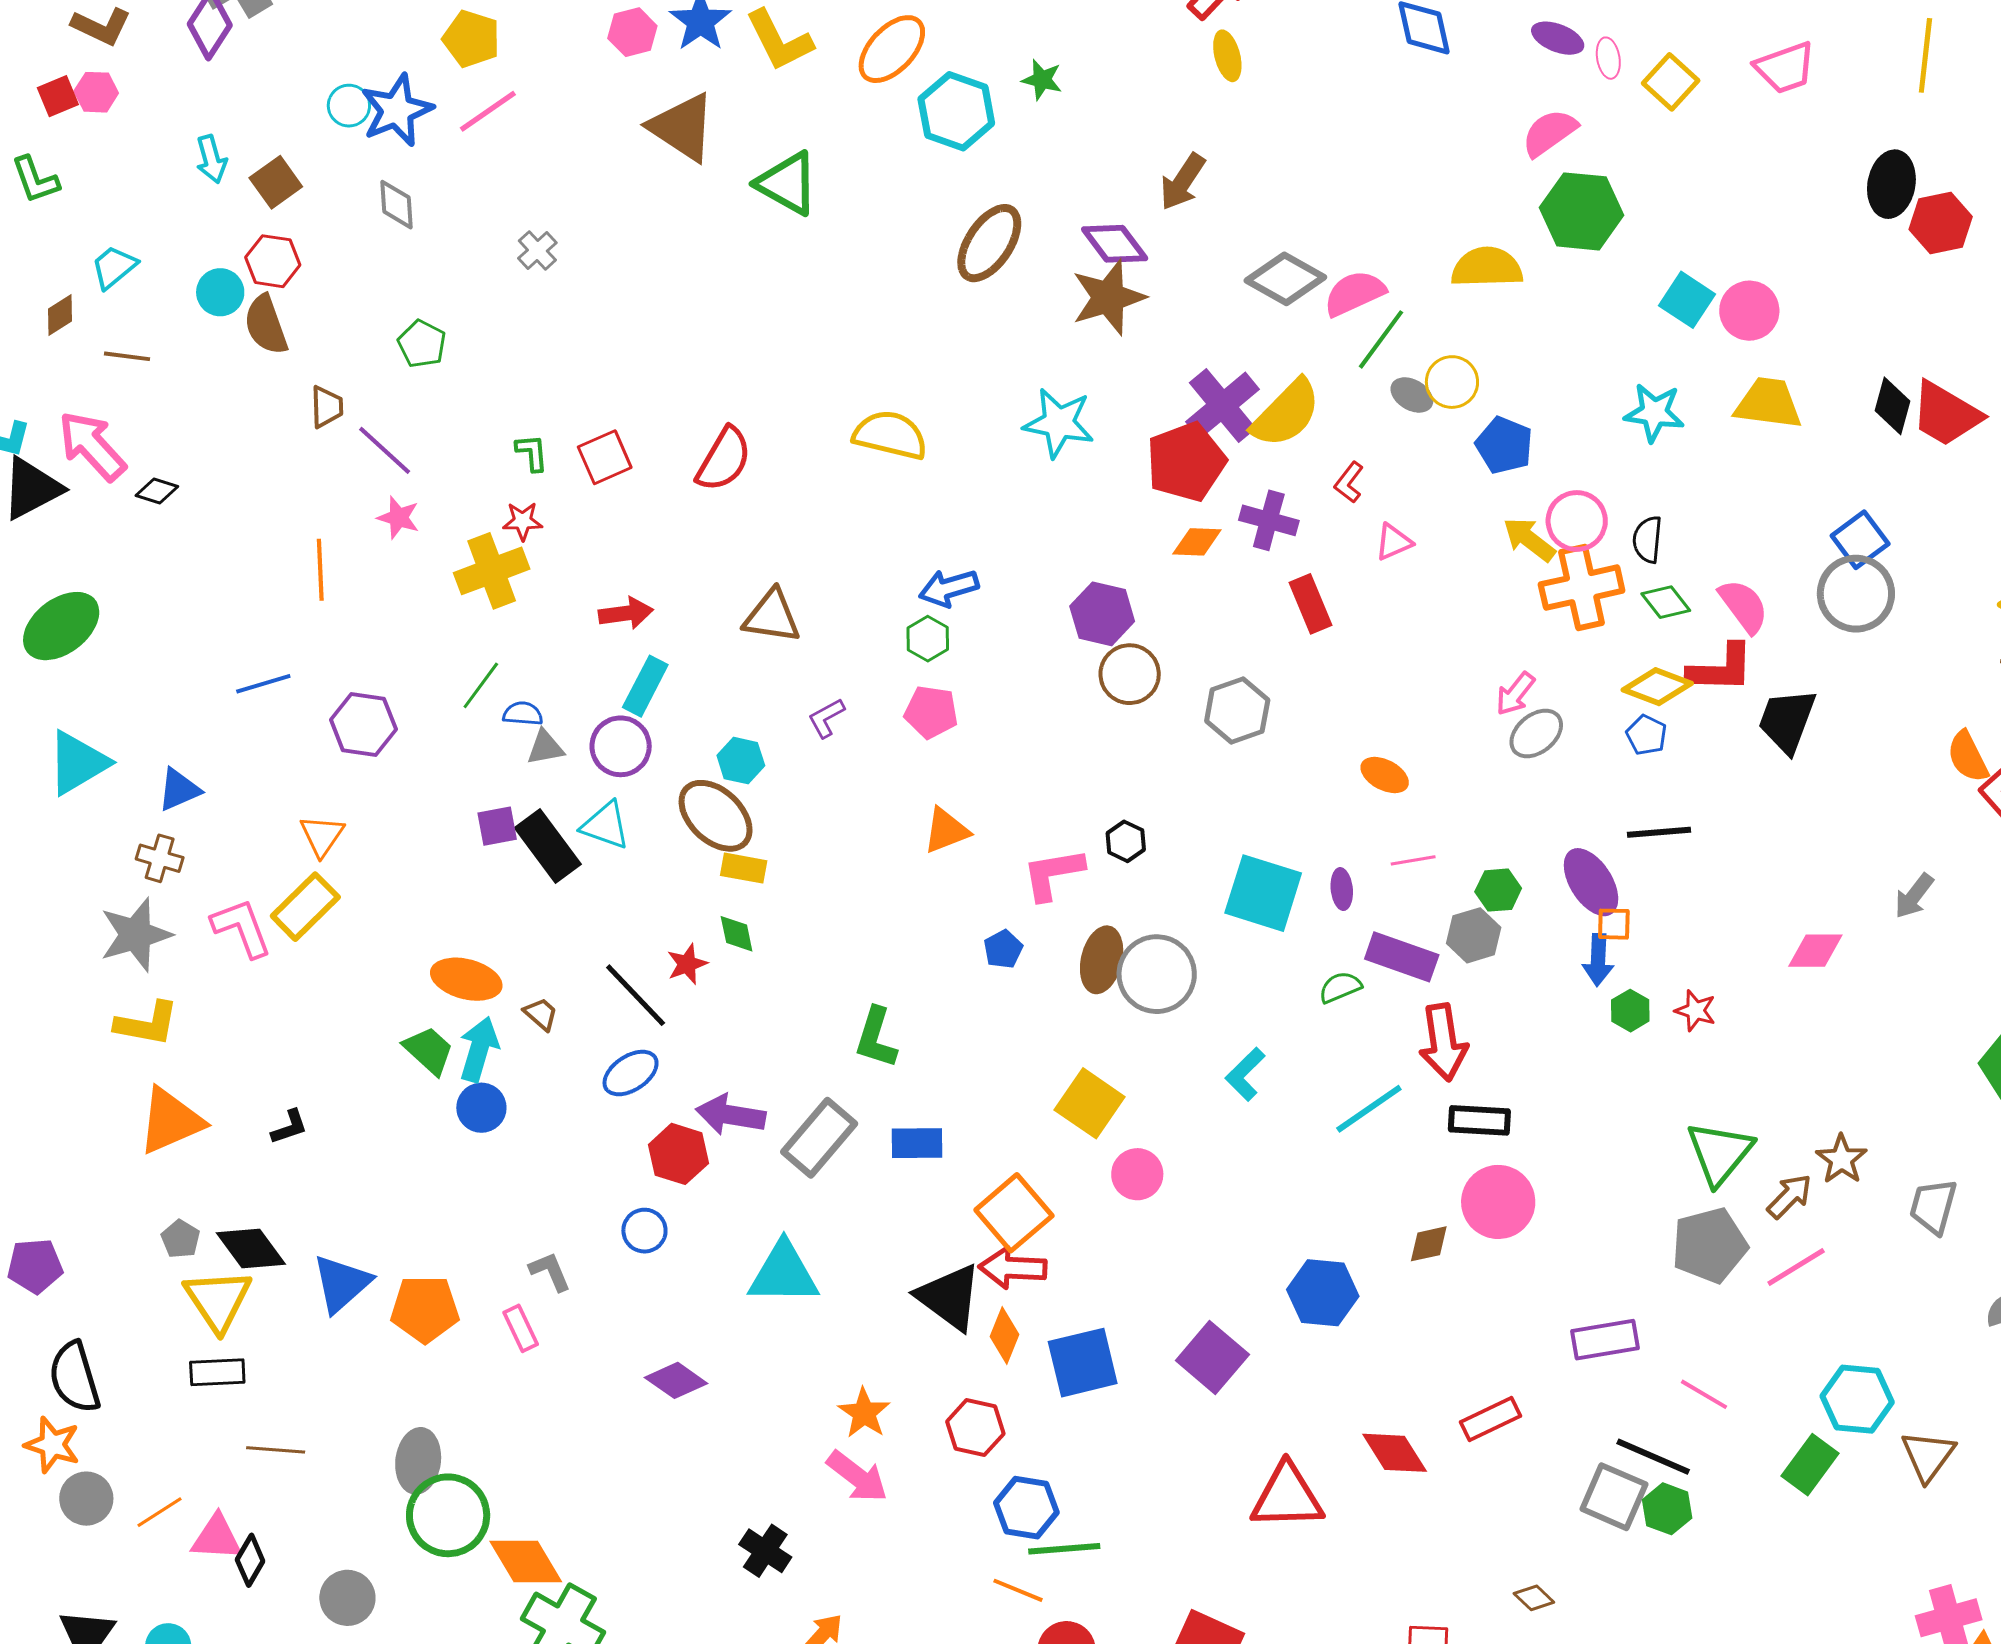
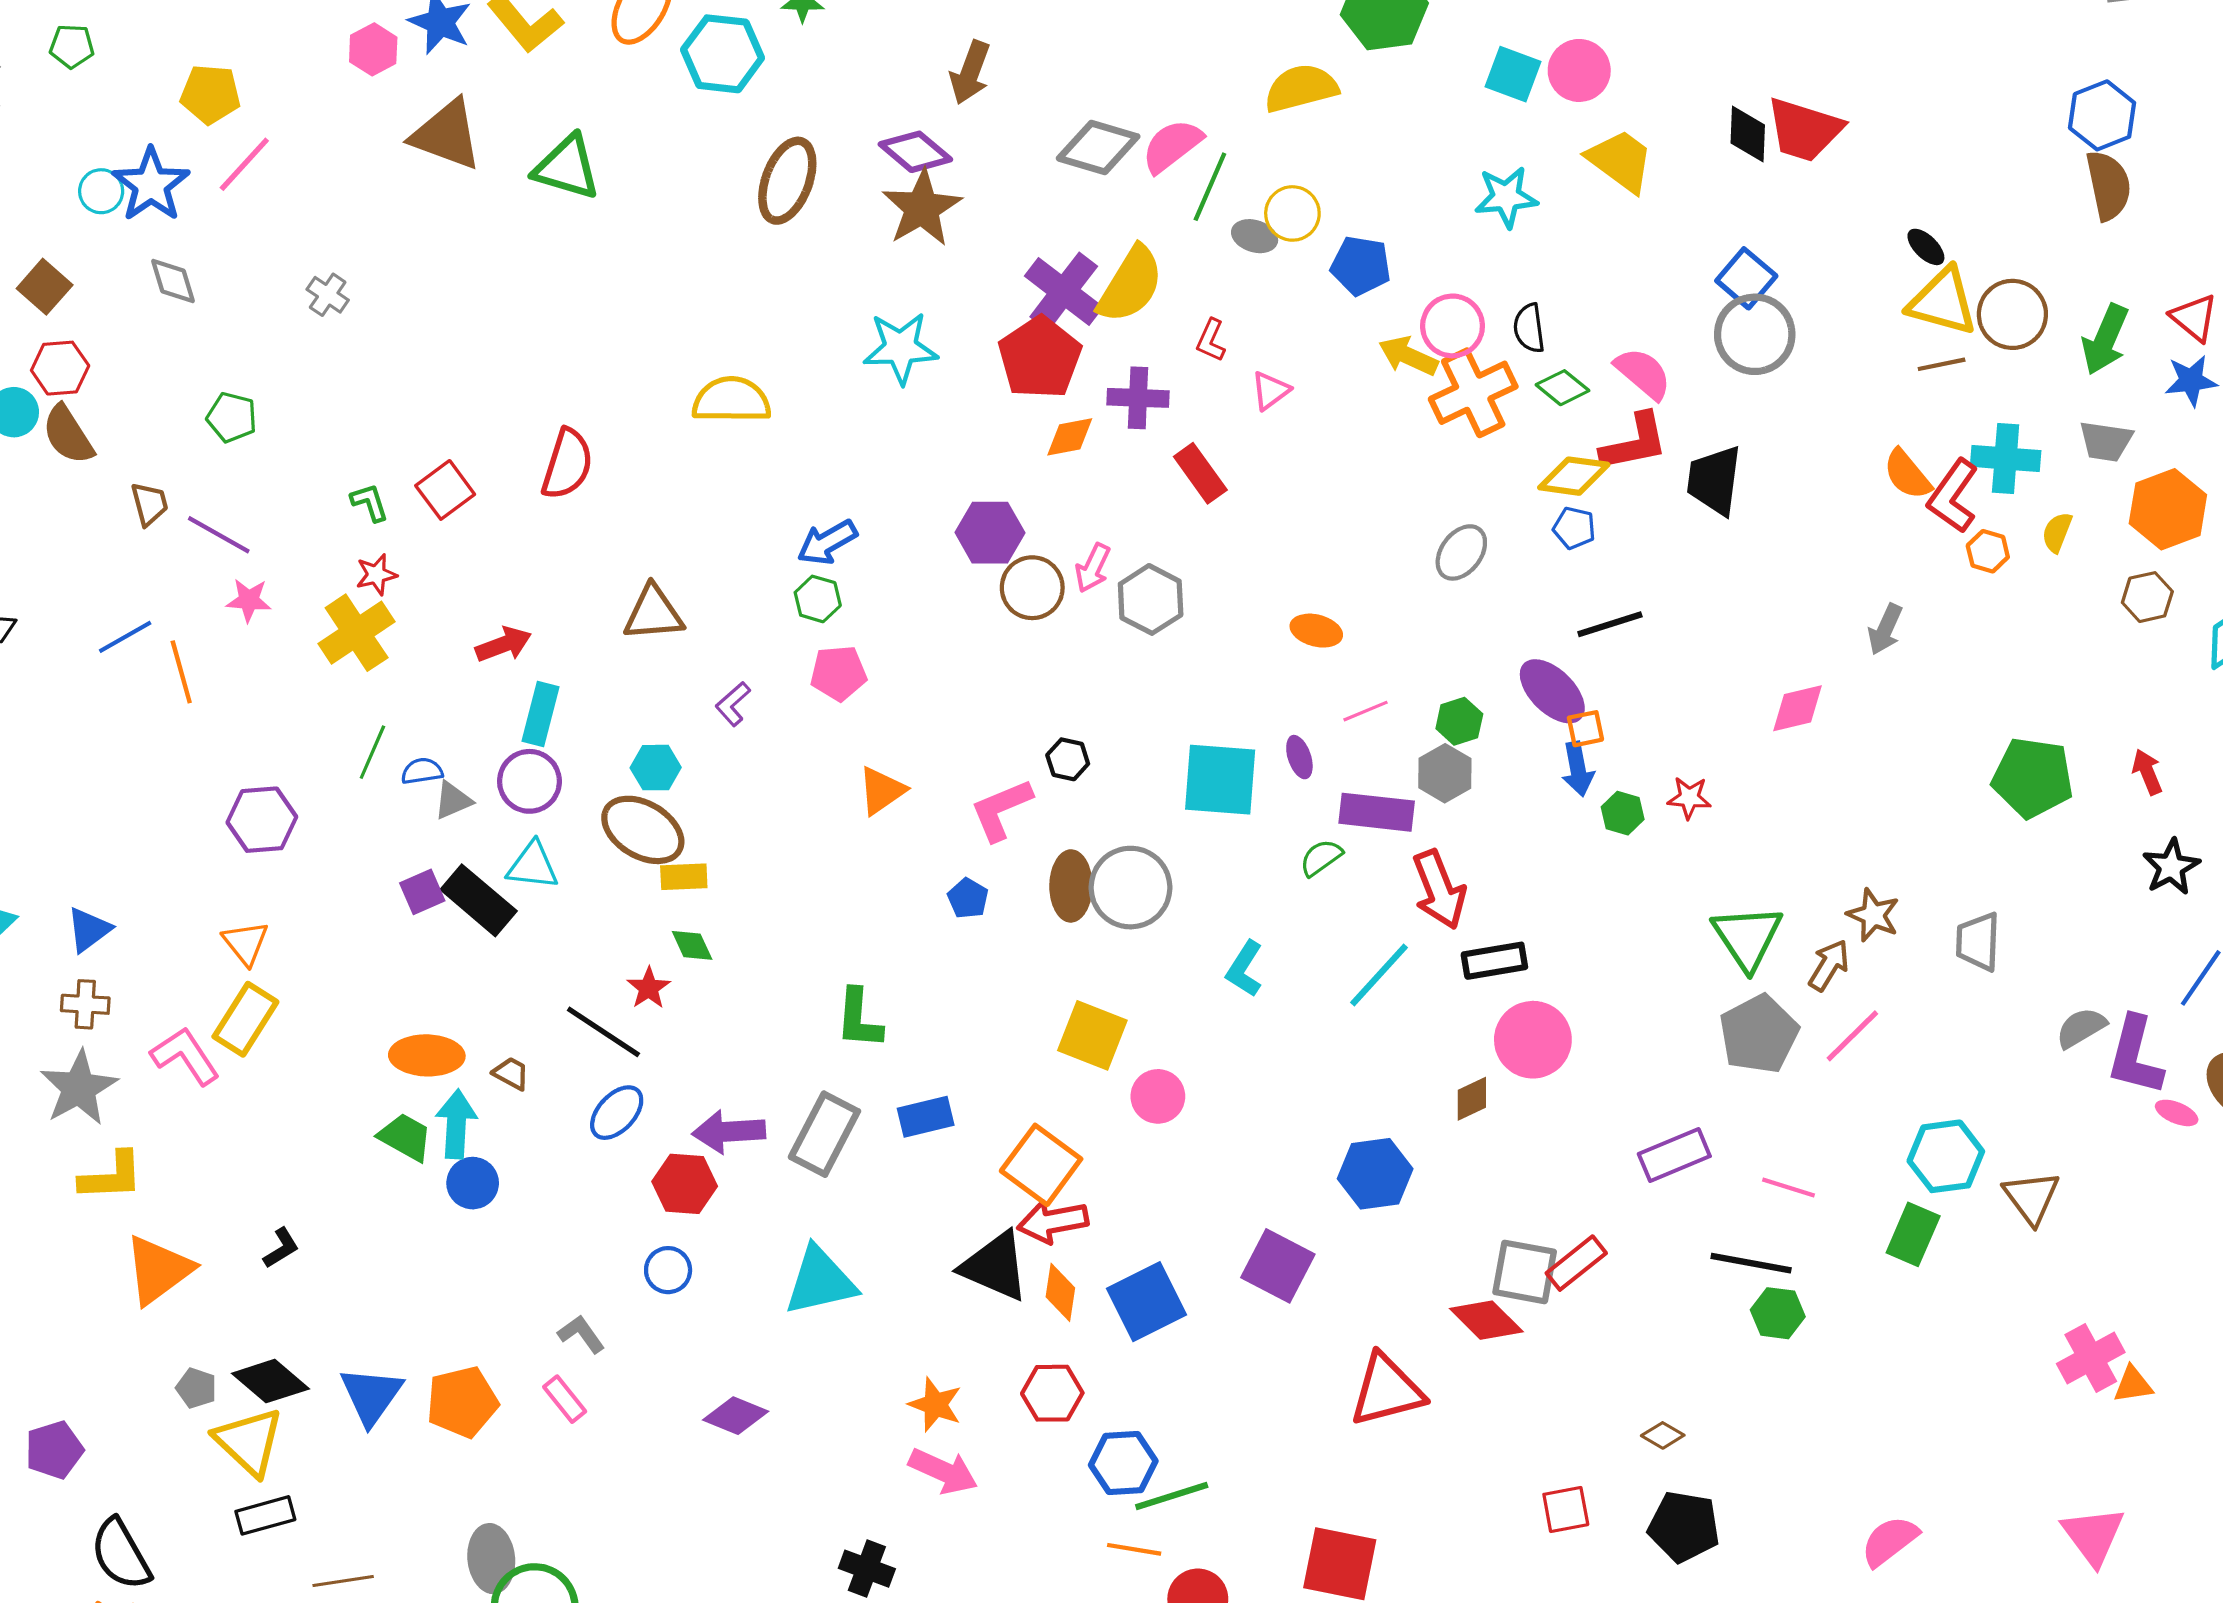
yellow trapezoid: (1768, 403) -> (1620, 161), turned 42
blue line: (263, 684) -> (125, 637), moved
pink arrow: (1515, 694) -> (1093, 568), moved
gray square: (1614, 1497) -> (1525, 1272), moved

